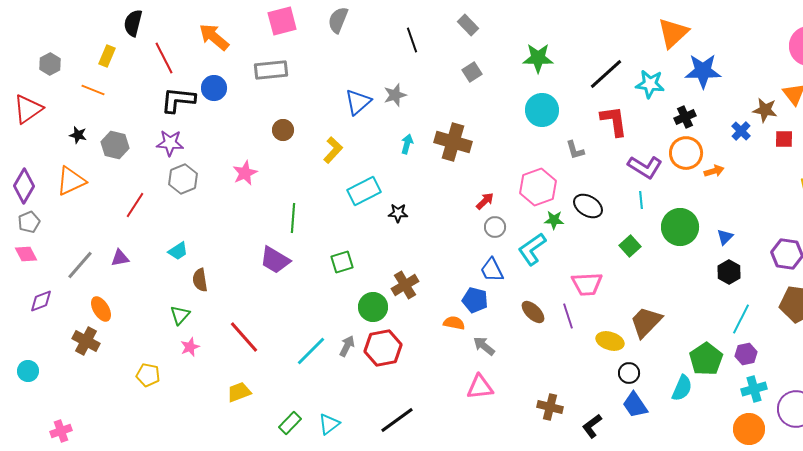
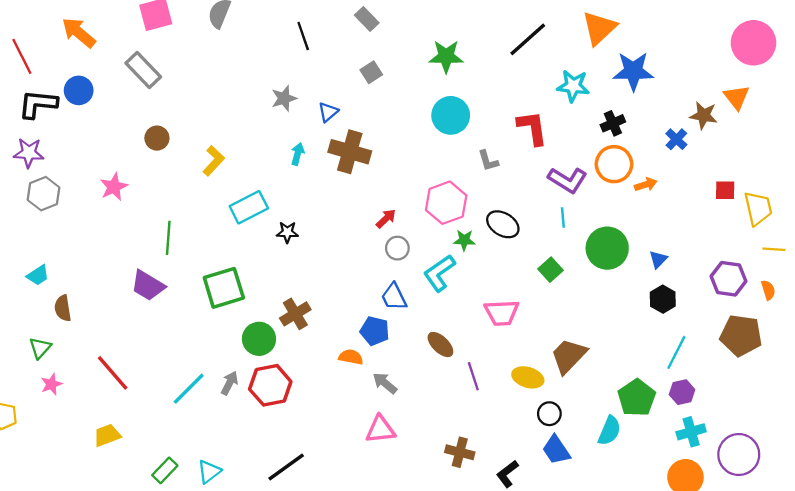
gray rectangle: (271, 70) -> (143, 70), turned 52
black line: (606, 74) -> (528, 39), moved
blue triangle: (358, 102) -> (328, 112), moved, size x0.7
red square: (784, 139) -> (725, 190), moved
green square: (342, 262) -> (224, 288), size x1.6
purple line: (568, 316) -> (473, 376), moved

